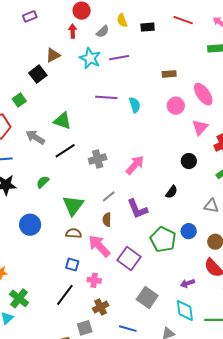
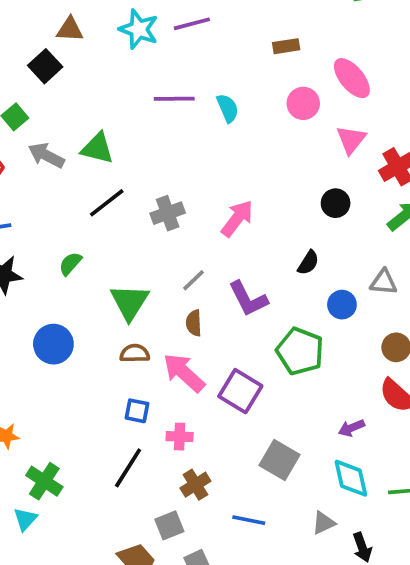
brown triangle: (53, 55) -> (70, 29), turned 35
gray arrow: (35, 137) -> (46, 155), moved
blue circle: (189, 231) -> (342, 305), moved

